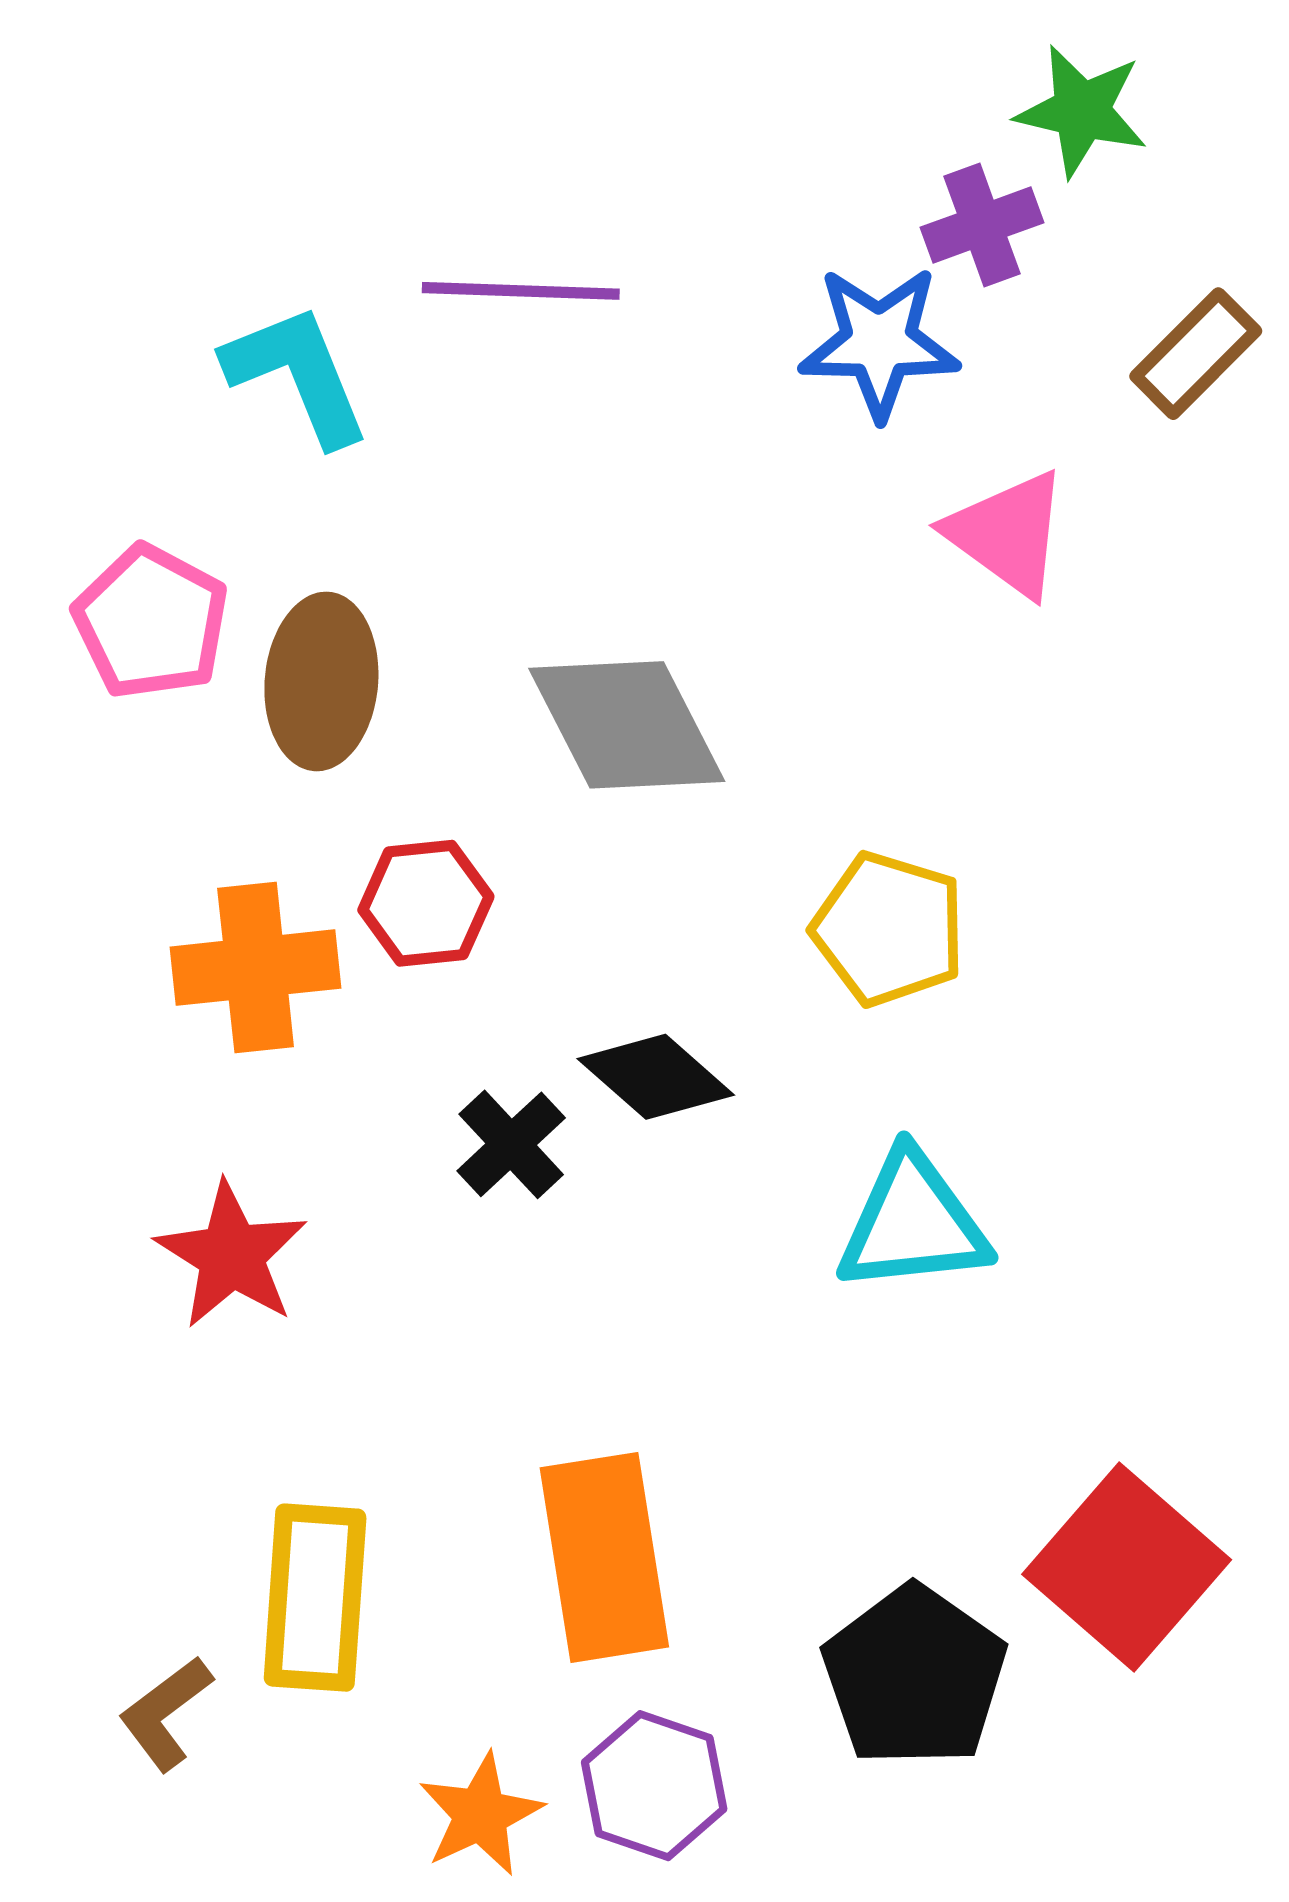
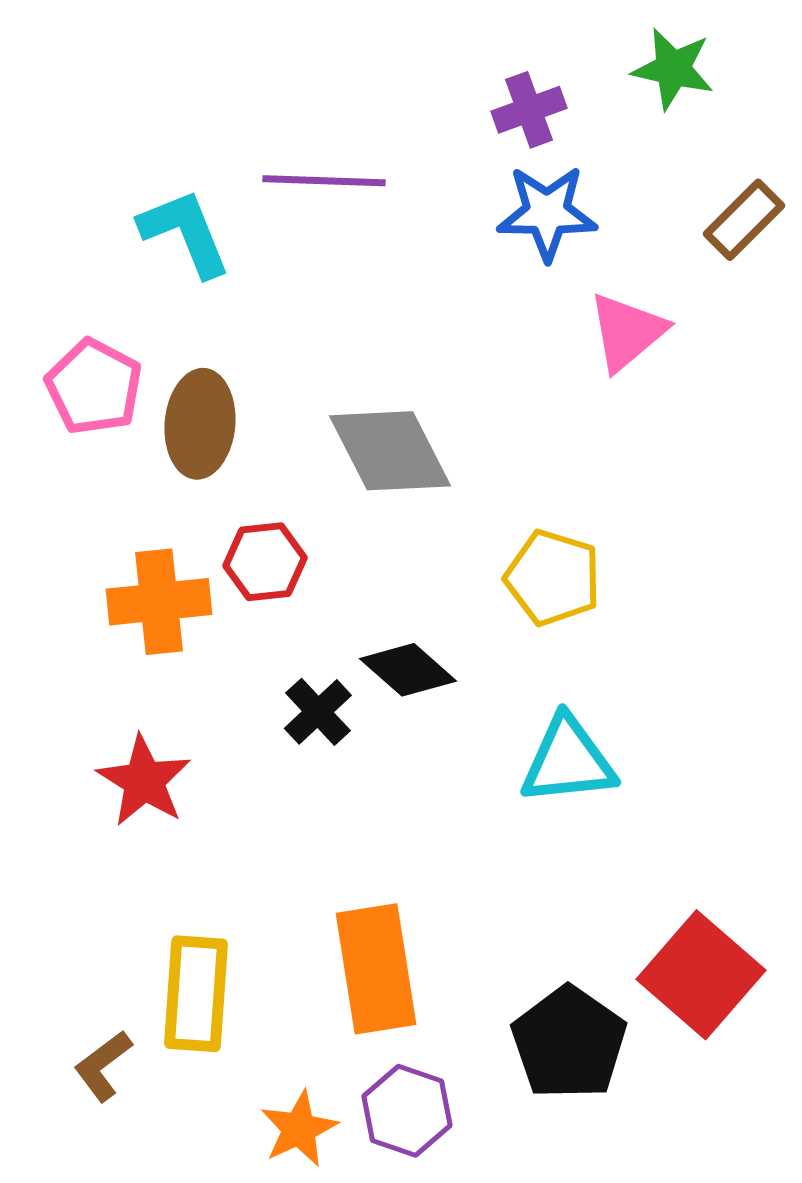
purple cross: (982, 225) -> (529, 110), moved
pink triangle: (1008, 534) -> (627, 332), turned 44

